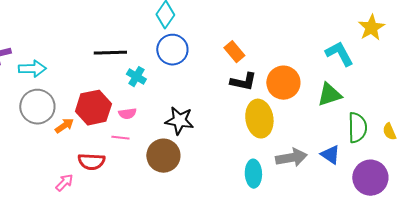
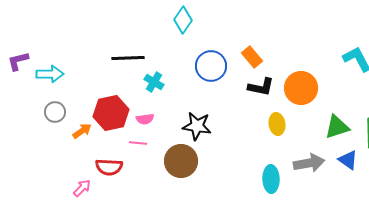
blue circle: (172, 50) -> (211, 66), moved
green triangle: (329, 95) -> (337, 127), moved
gray circle: (37, 107) -> (55, 112), size x0.6
yellow ellipse: (259, 119) -> (277, 124), size x0.6

